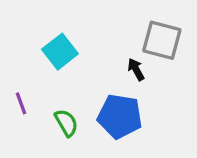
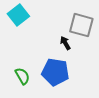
cyan square: (60, 52) -> (18, 15), moved

